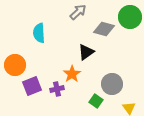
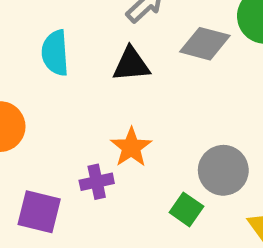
black triangle: (86, 52) -> (131, 64), moved, turned 30
purple square: (32, 86) -> (39, 212), moved, turned 36

